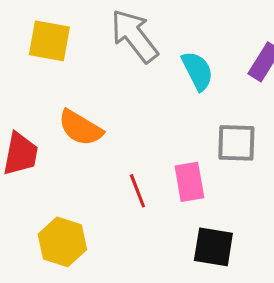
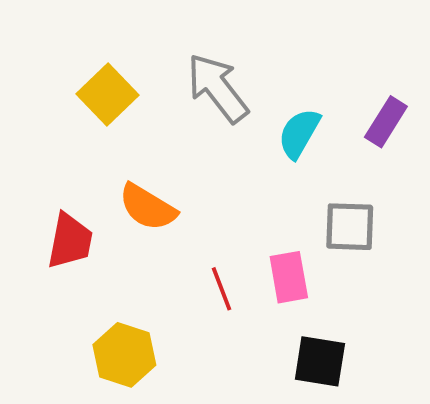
yellow square: (49, 41) -> (107, 95), turned 36
cyan semicircle: (197, 71) -> (299, 133), turned -123

